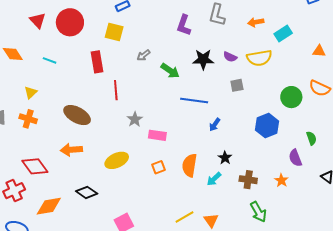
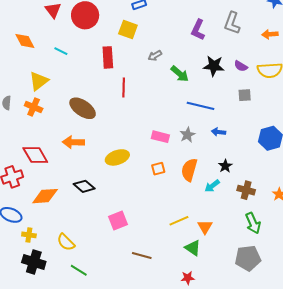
yellow triangle: (31, 92) -> (39, 81), size x1.5
gray star: (135, 119) -> (187, 135), moved
blue arrow: (215, 125) -> (218, 132), turned 56

